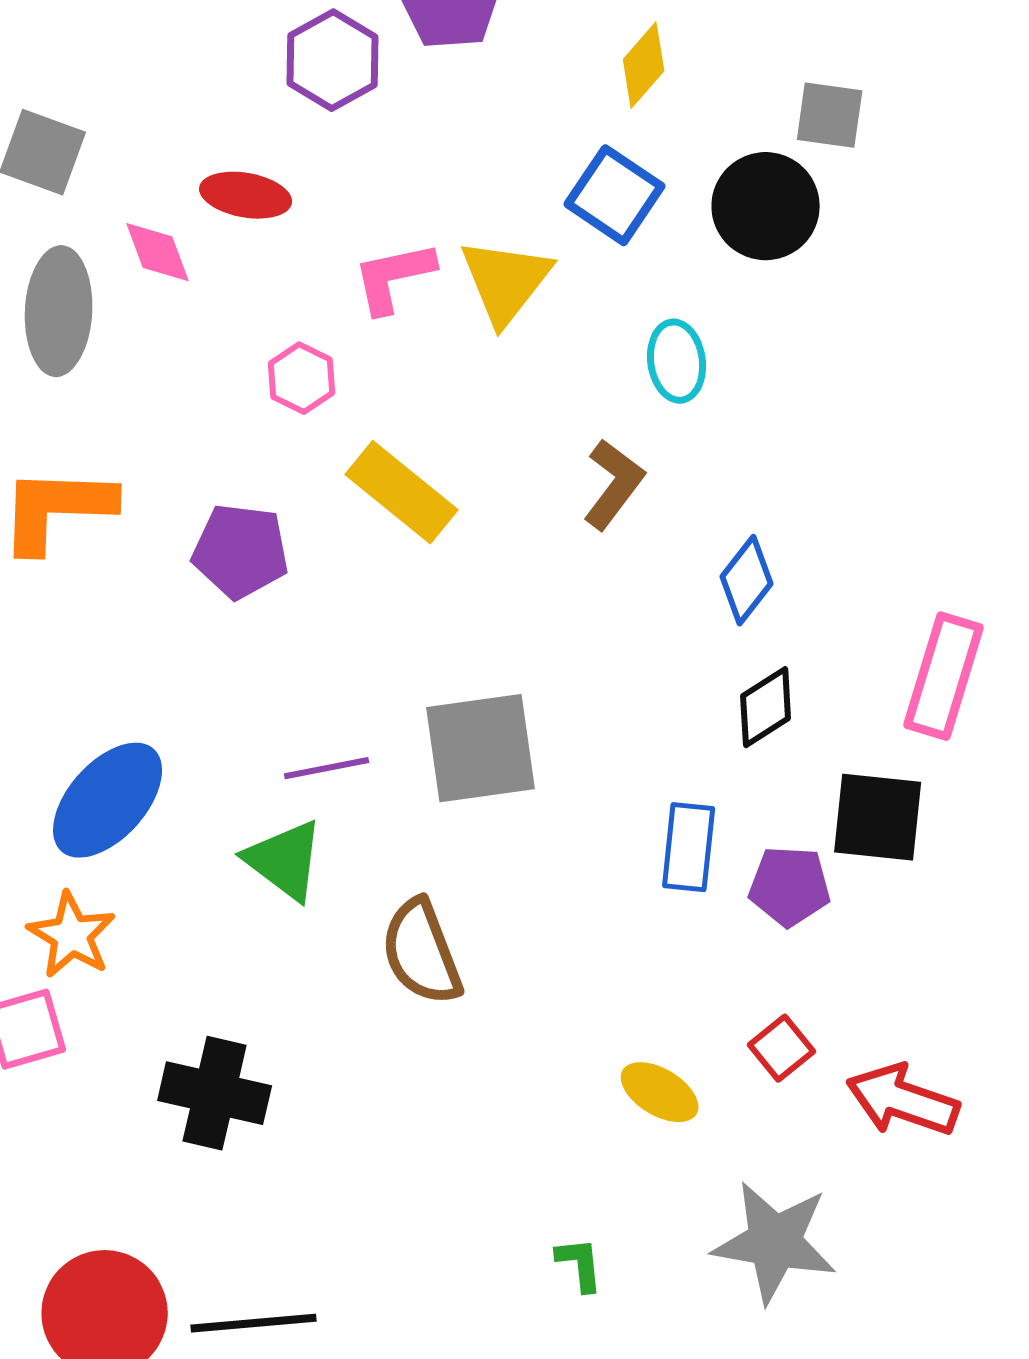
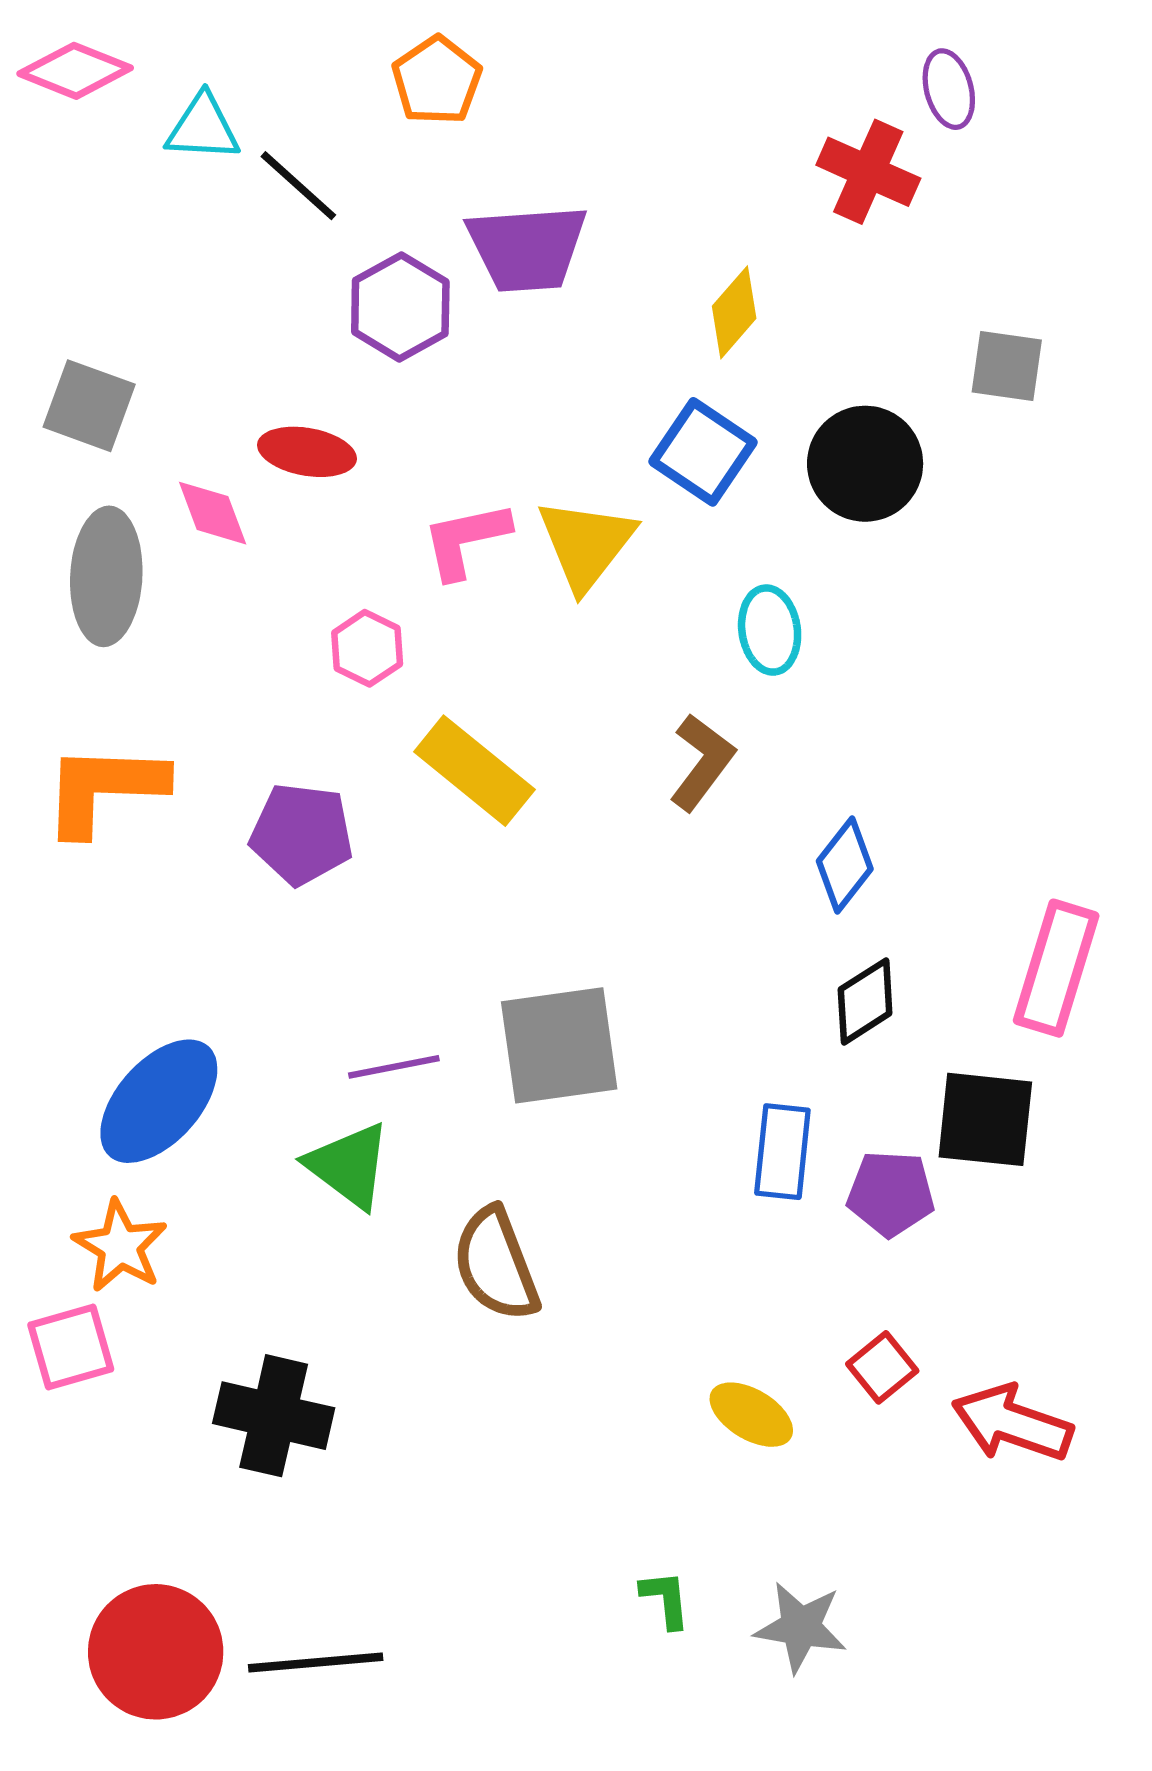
gray square: (830, 115) -> (1007, 366), moved
gray star: (775, 1242) -> (801, 1627), moved, size x0.7

